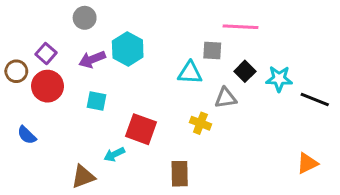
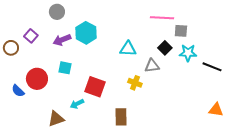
gray square: (212, 50) -> (181, 31), moved
red circle: (47, 86) -> (37, 79), moved
orange triangle: (307, 163) -> (216, 110), moved, turned 35

